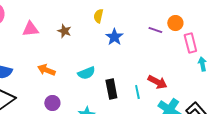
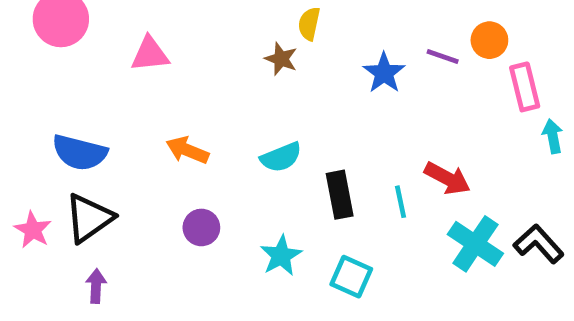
brown star: (64, 31) -> (281, 59), moved
blue star: (114, 37) -> (384, 73), moved

